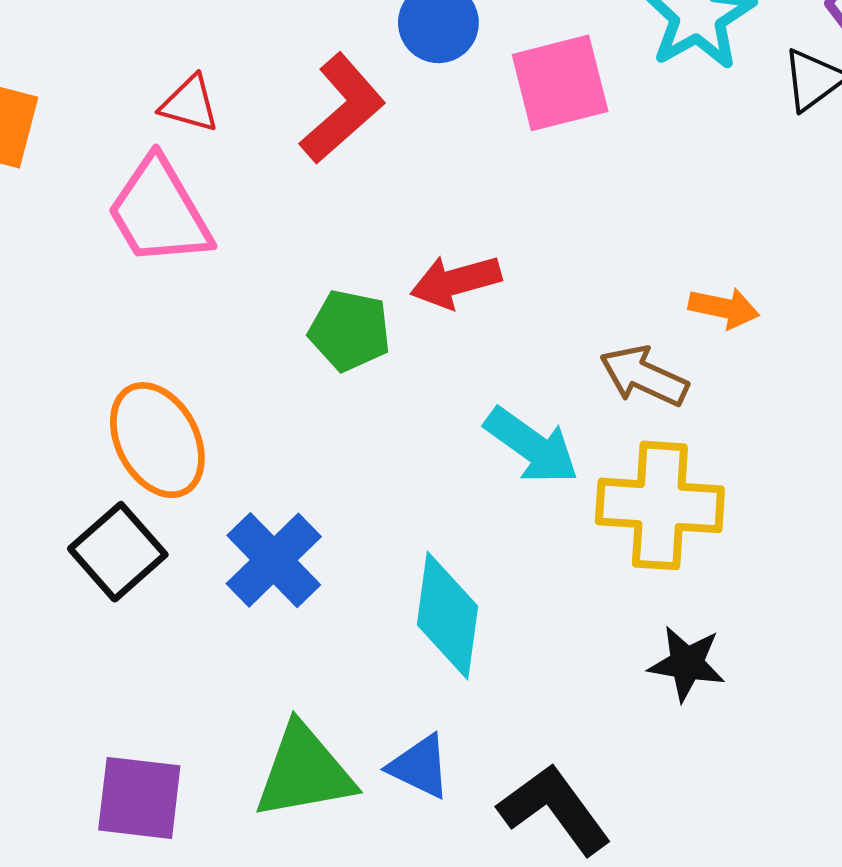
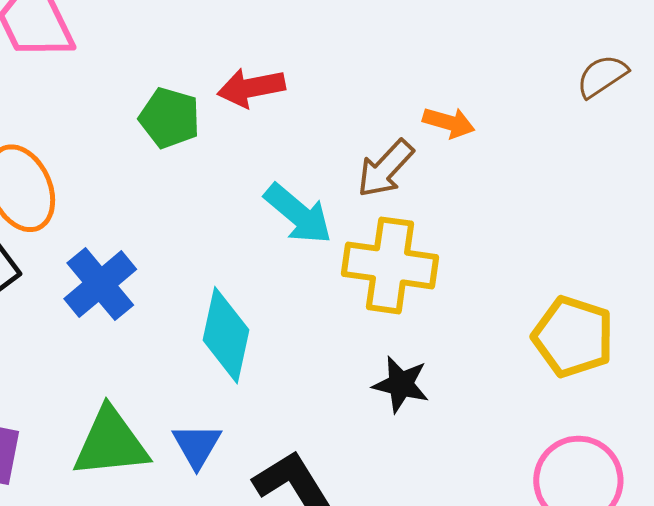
brown arrow: (644, 376) -> (385, 169), turned -76
blue triangle: (420, 767) -> (197, 446), turned 30

